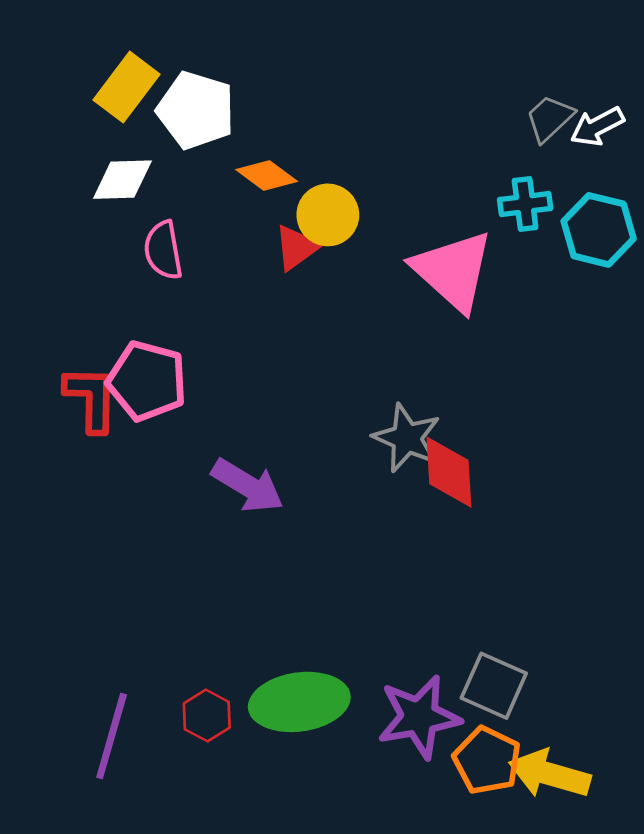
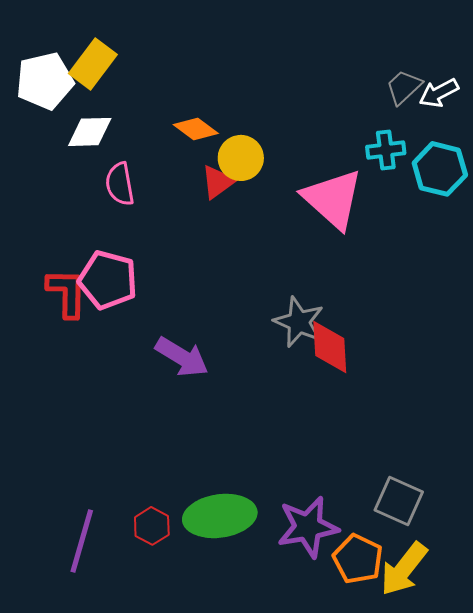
white pentagon: (196, 110) -> (45, 81), moved, turned -30
gray square: (494, 686) -> (399, 501), moved
yellow arrow: (550, 774) -> (404, 569), turned -68

